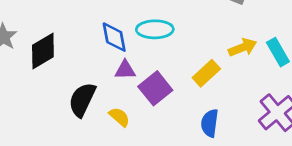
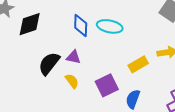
purple triangle: (125, 70) -> (74, 57), moved
purple square: (155, 88) -> (107, 85), moved

